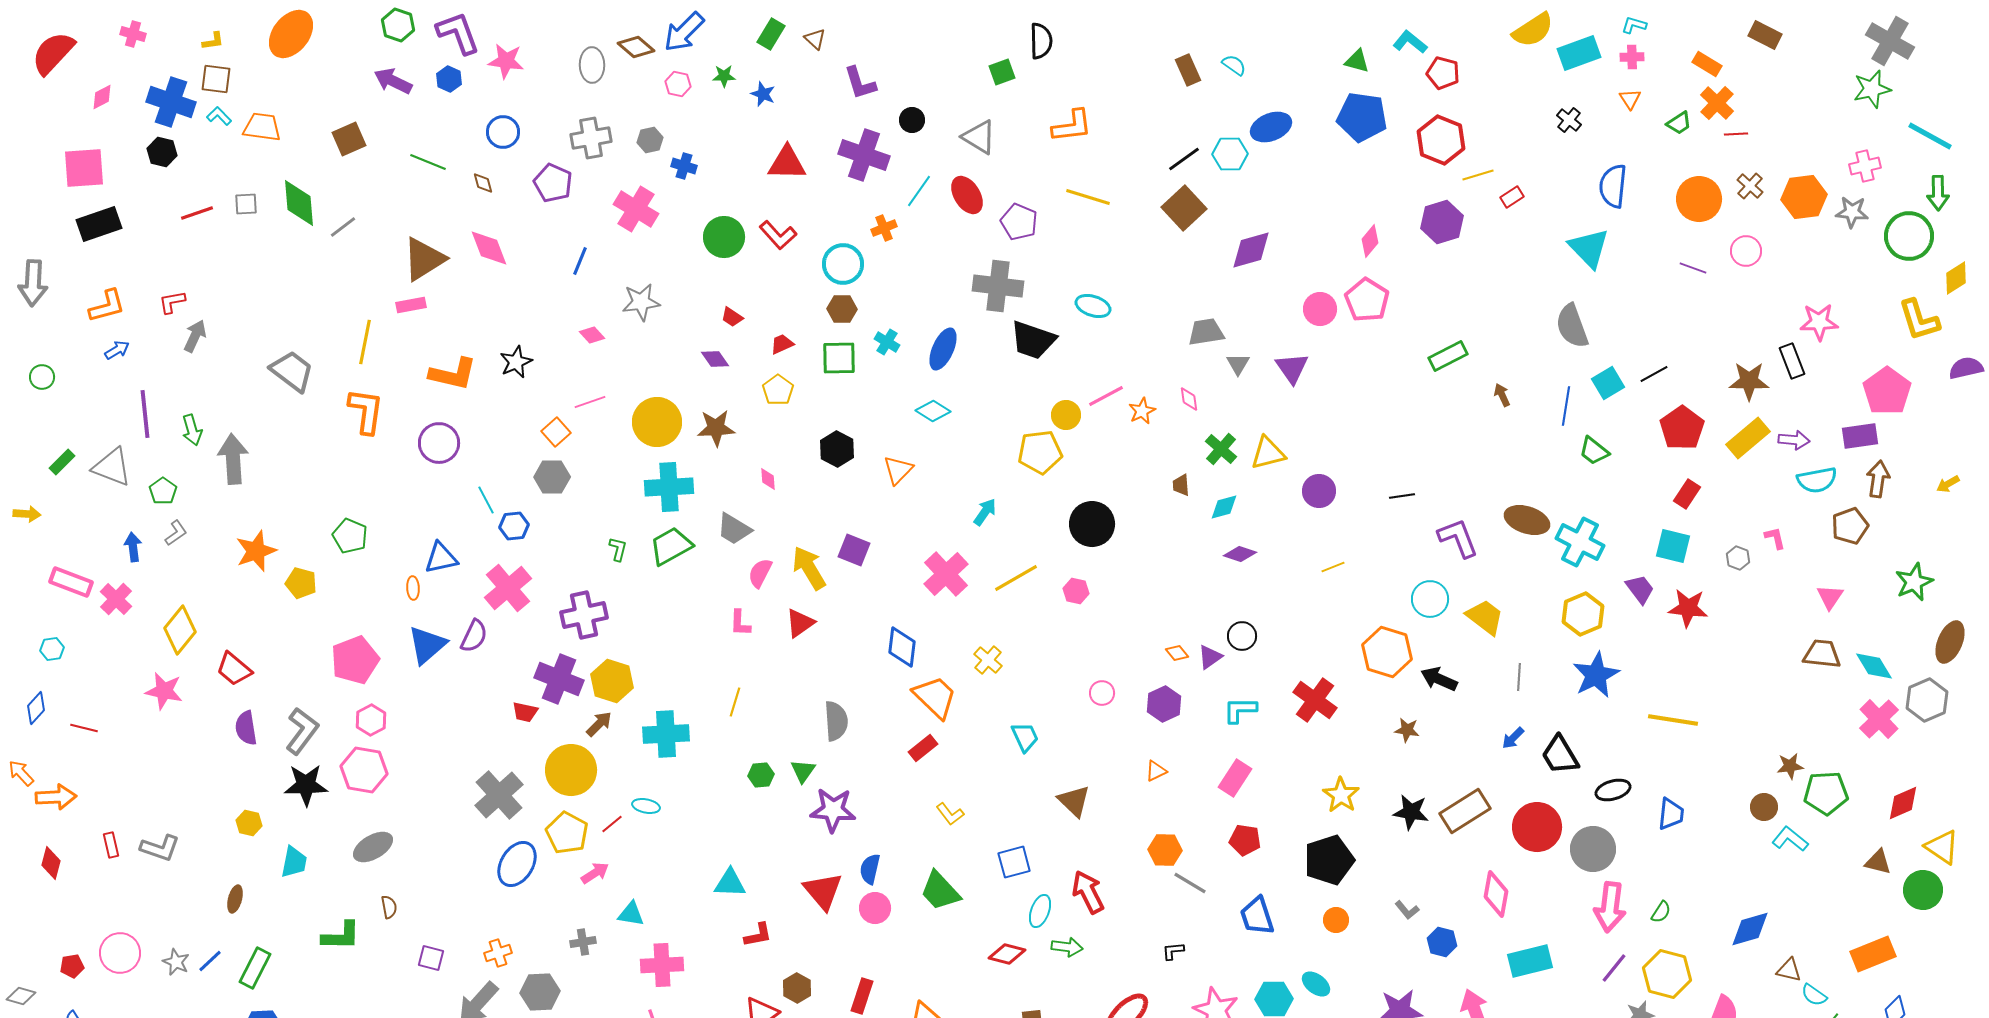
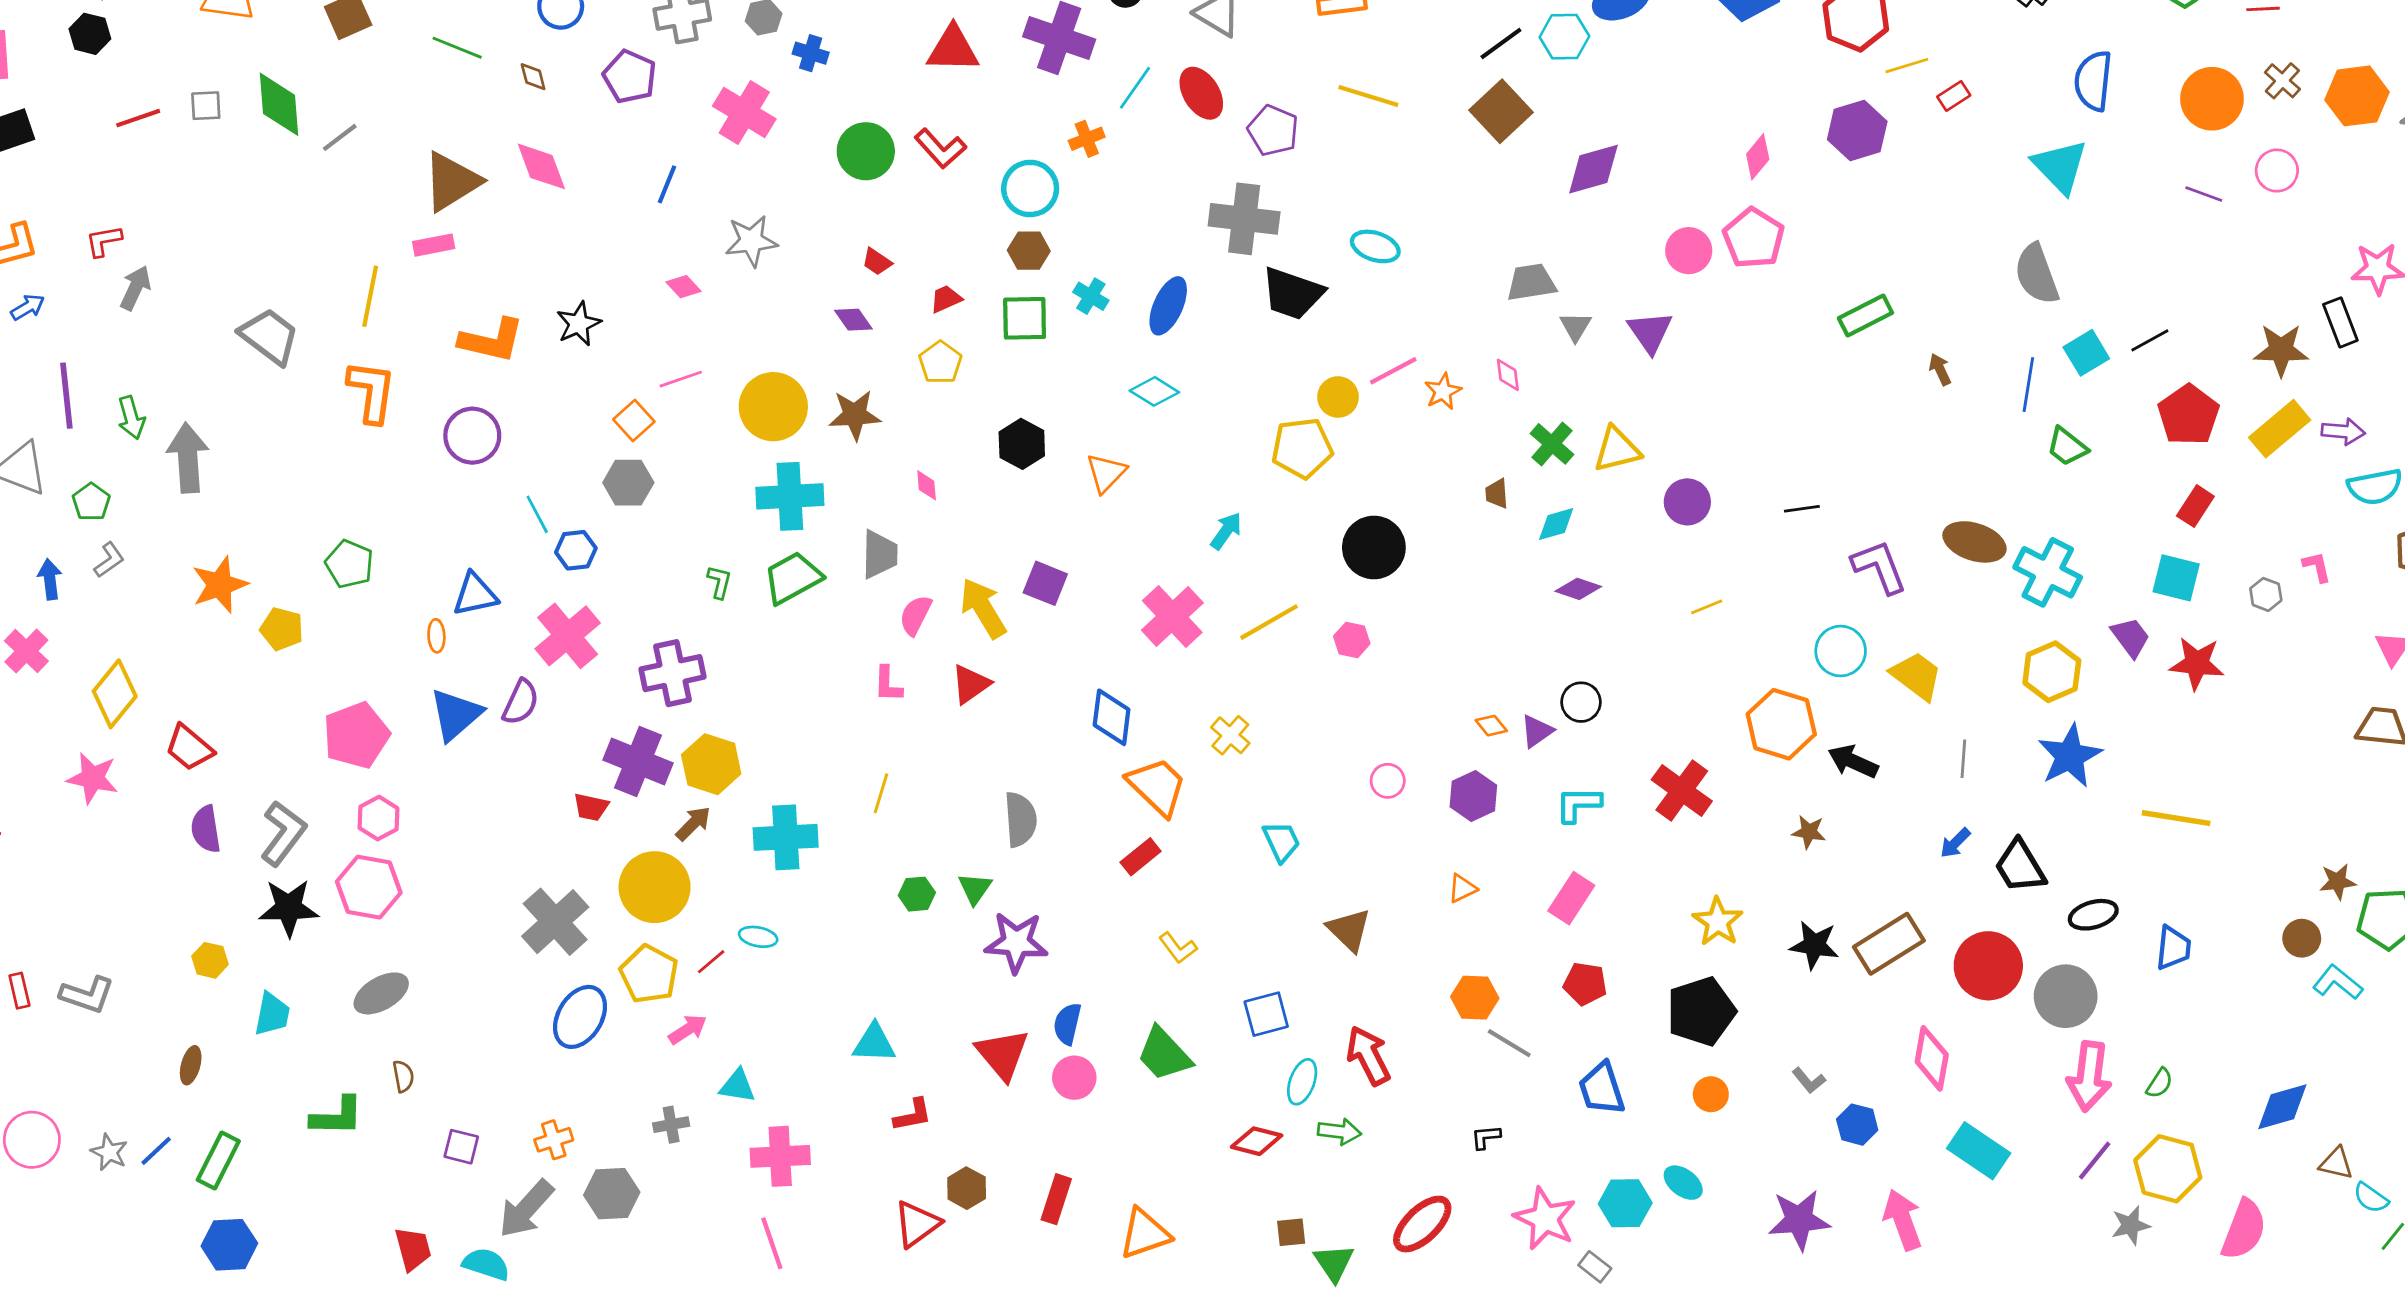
gray trapezoid: (734, 529) -> (880, 554), turned -120
cyan rectangle: (1530, 961) -> (1979, 1151), turned 48

